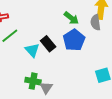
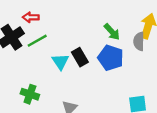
blue pentagon: (74, 40) -> (111, 58), turned -30
green cross: (33, 81) -> (30, 94), moved

